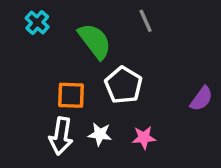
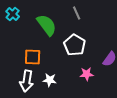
white pentagon: (124, 85) -> (75, 45), moved
pink star: (144, 138) -> (87, 74), moved

